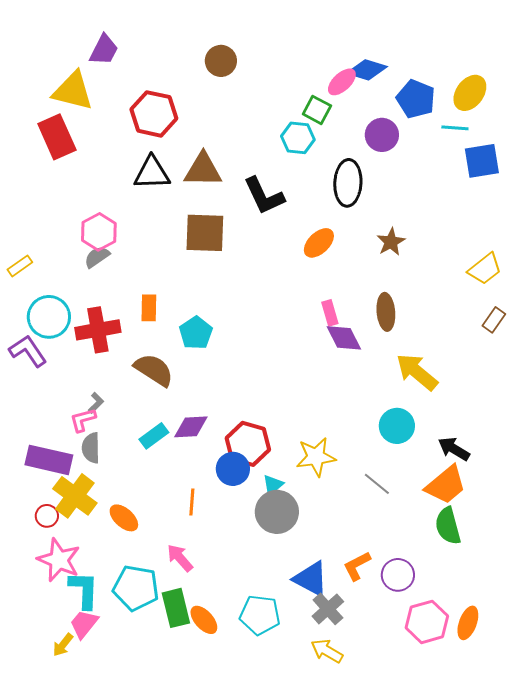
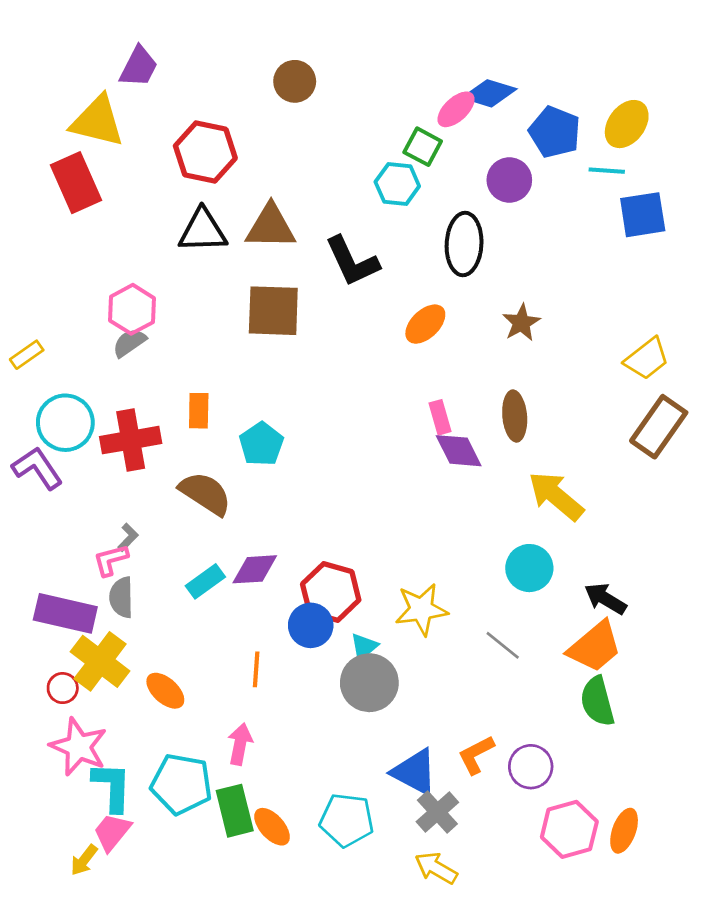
brown rectangle: (494, 320) -> (659, 427), size x1.8
pink arrow: (180, 558) -> (240, 744), turned 52

